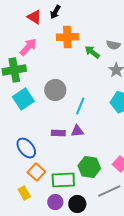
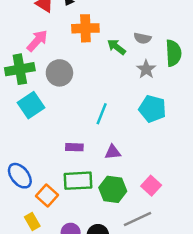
gray circle: (55, 90) -> (59, 73), moved
purple triangle: (77, 131) -> (113, 152), moved
blue ellipse: (26, 148) -> (20, 176), moved
green rectangle: (63, 180) -> (78, 181), moved

